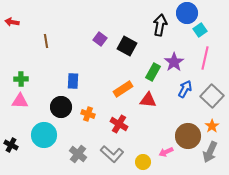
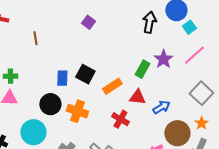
purple square: (100, 39) -> (88, 22), moved
black square: (127, 46) -> (85, 74), moved
pink line: (205, 58) -> (194, 55), turned 35
blue arrow: (185, 89) -> (161, 107), moved, turned 30
orange cross: (88, 114) -> (77, 111), size x1.5
red cross: (119, 124) -> (120, 119), moved

